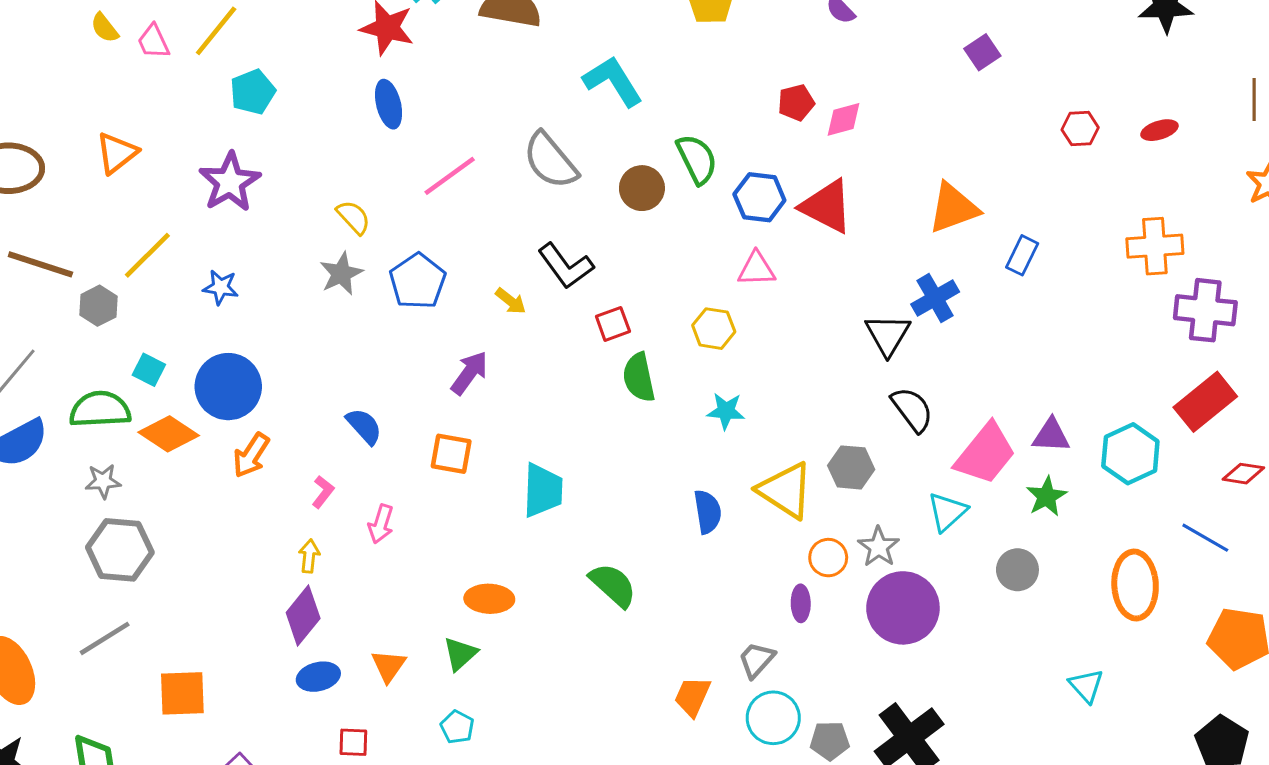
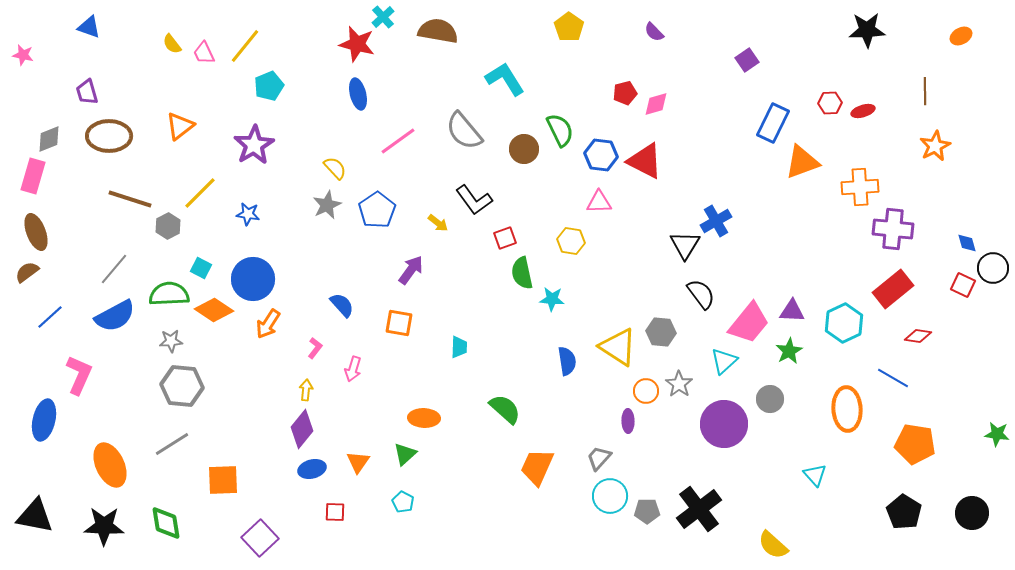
red hexagon: (1080, 129) -> (830, 103), moved
orange triangle: (953, 208) -> (802, 162), moved
blue rectangle: (1022, 255) -> (773, 123), moved, size x1.5
cyan star: (726, 411) -> (552, 299), moved
cyan trapezoid: (543, 490) -> (459, 347), size x0.6
purple circle: (903, 608) -> (724, 424), moved
orange trapezoid: (692, 696) -> (537, 467), moved, size x1.4

